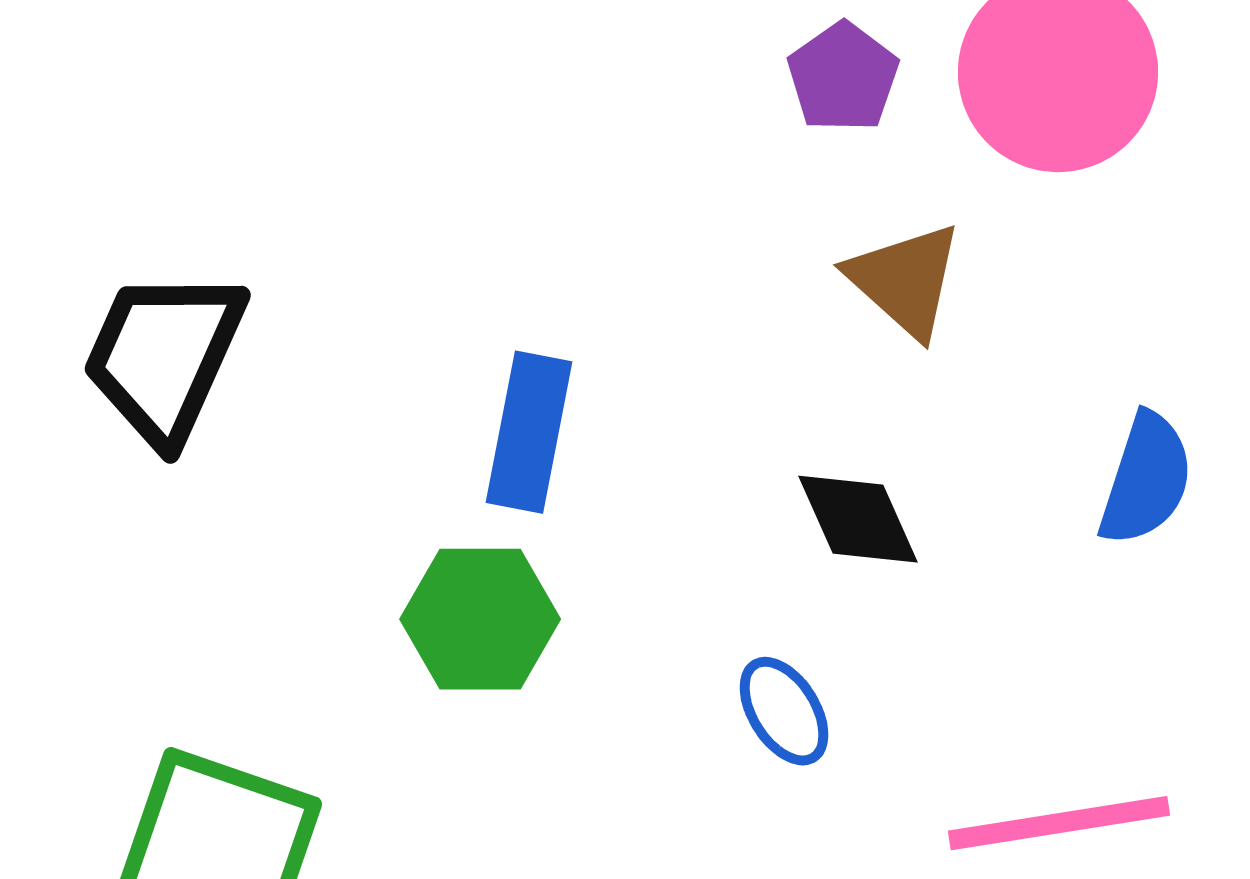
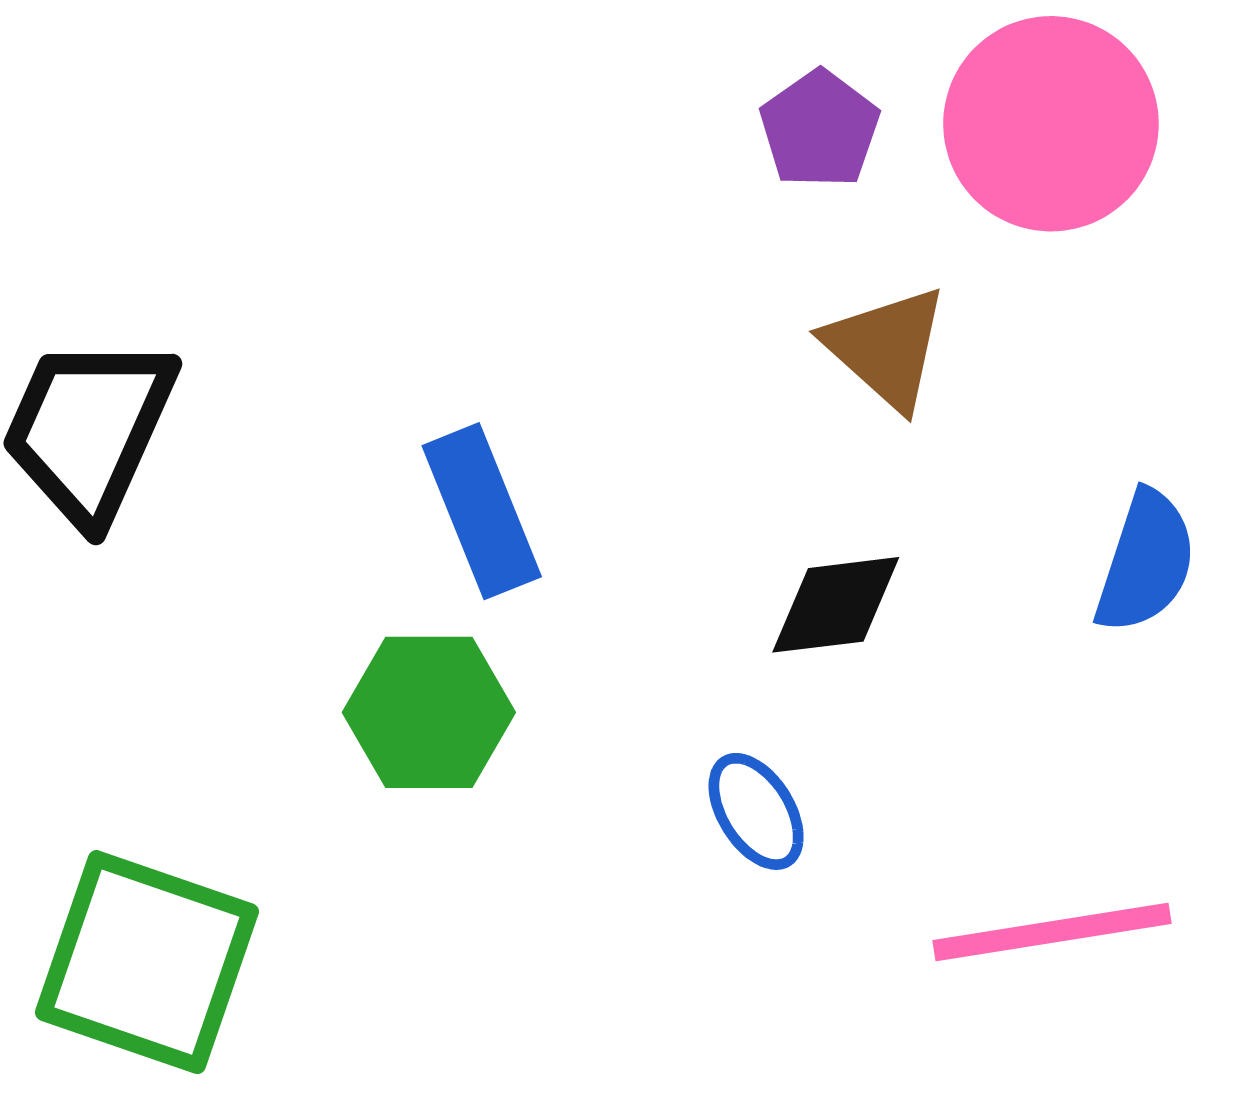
blue rectangle: (529, 432) -> (482, 511), turned -33
black diamond: (858, 519) -> (836, 605), turned -73

